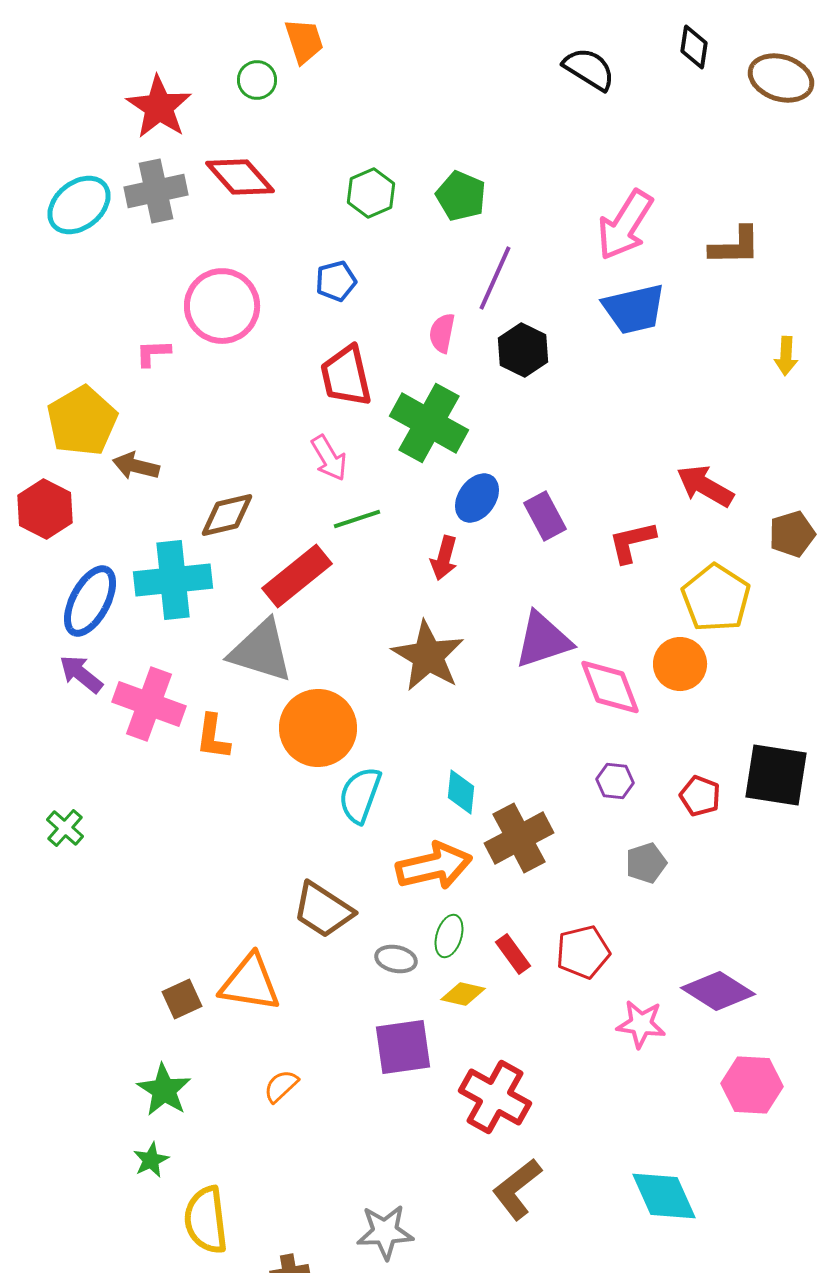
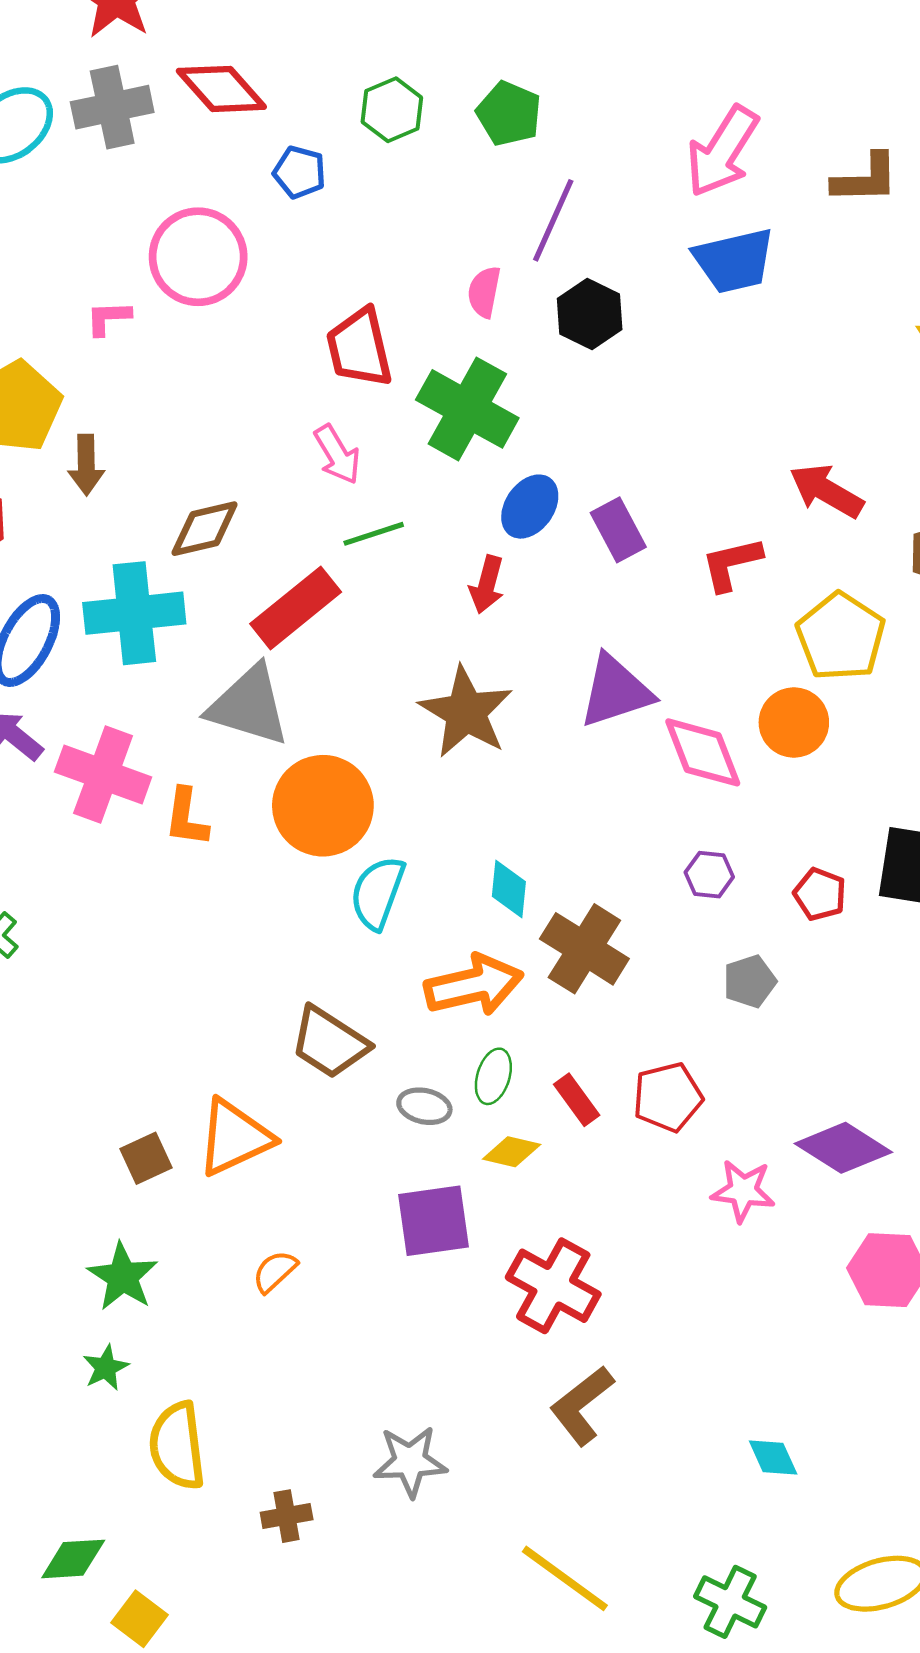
blue pentagon: (336, 281) -> (300, 172), moved, turned 30
brown arrow: (136, 466) -> (86, 465), turned -105
brown cross: (519, 838) -> (584, 949), turned -30
orange triangle: (250, 983) -> (234, 1137), turned -34
cyan diamond: (664, 1196) -> (773, 1457), moved, size x0.6

